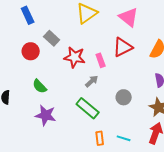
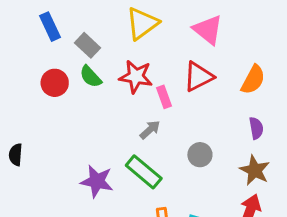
gray rectangle: (52, 38) -> (87, 45), moved
red star: (75, 57) -> (136, 77), moved
green semicircle: (40, 86) -> (91, 77), moved
purple star: (46, 115) -> (97, 181), moved

